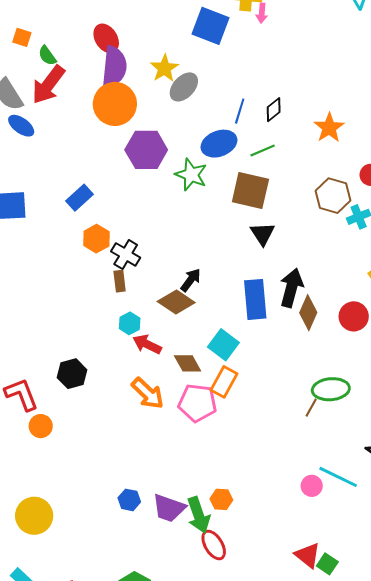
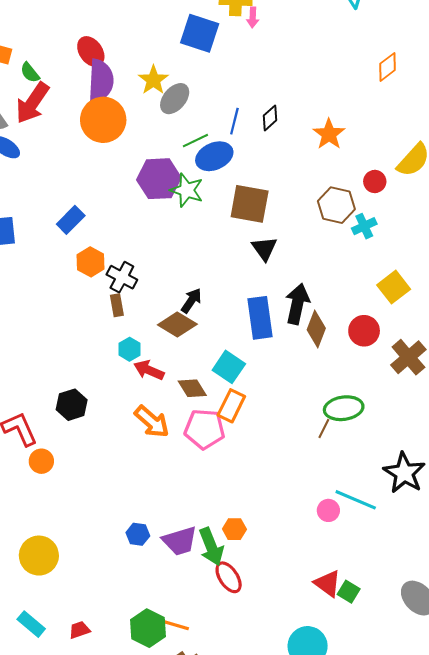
purple hexagon: (146, 150) -> (159, 179), moved
green line: (263, 150) -> (195, 141), moved
purple trapezoid: (169, 508) -> (180, 541), turned -33

